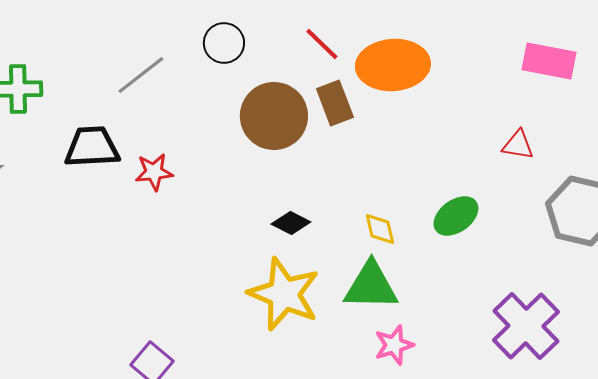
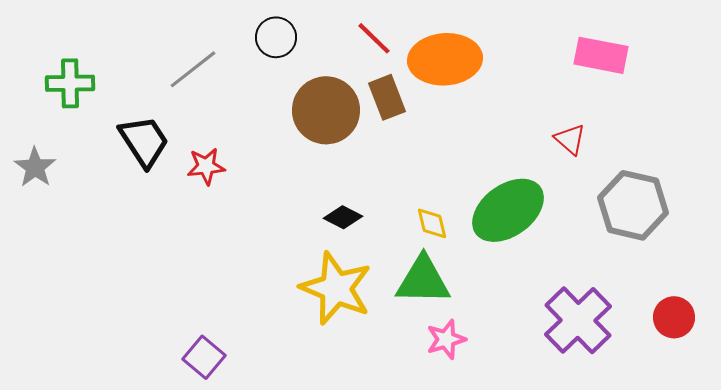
red triangle: (518, 145) -> (570, 139), turned 32
black trapezoid: (92, 147) -> (144, 141), turned 60
green ellipse: (456, 216) -> (508, 210), size x1.6

